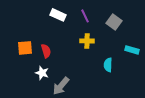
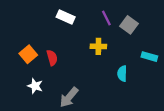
purple line: (85, 16) -> (106, 18), moved
orange square: (25, 48) -> (28, 54), turned -35
white star: (42, 73) -> (35, 86), moved

